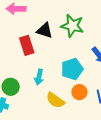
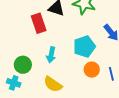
yellow semicircle: (55, 100) -> (53, 84), moved

